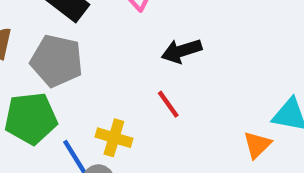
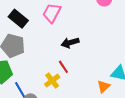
yellow cross: (114, 138) -> (52, 81), moved, turned 35

